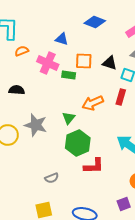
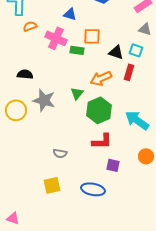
black triangle: (110, 63) -> (116, 52), moved
black semicircle: (17, 90) -> (25, 74), moved
green hexagon: (78, 143) -> (99, 110), moved
gray semicircle: (52, 178) -> (60, 153), turned 32
purple square: (124, 204) -> (113, 165), moved, turned 32

